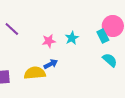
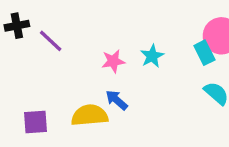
blue arrow: (51, 64) -> (117, 100), turned -112

